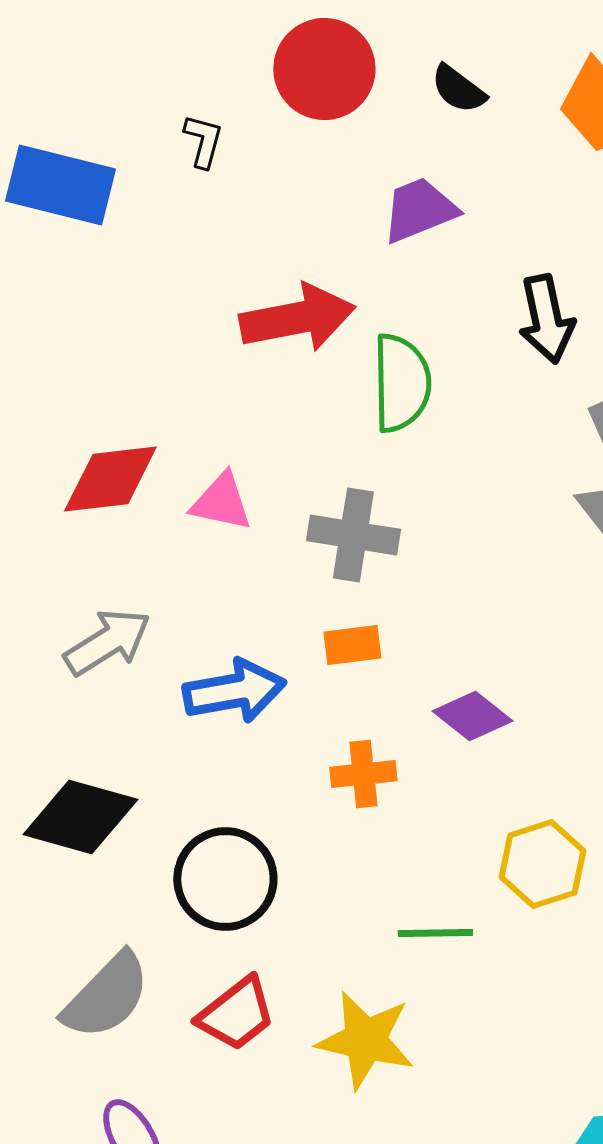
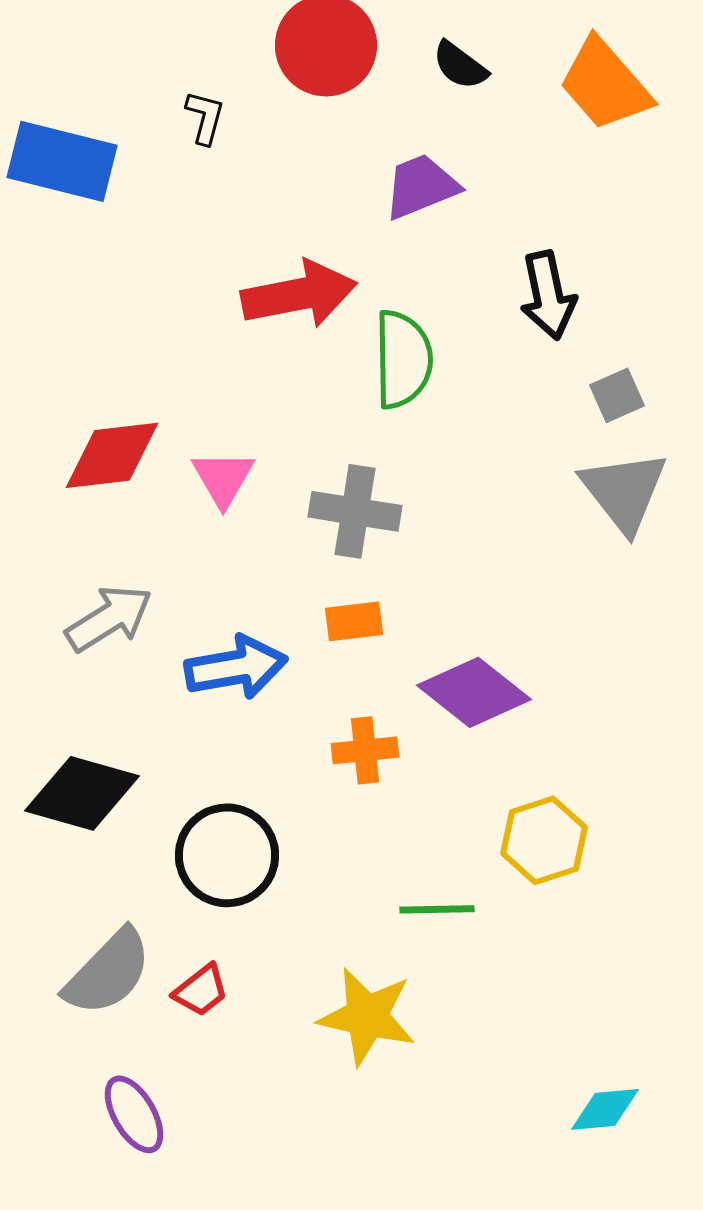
pink triangle: (221, 502) -> (223, 478), turned 48
purple diamond: (472, 716) -> (474, 692), size x1.4
red trapezoid: (236, 1014) -> (201, 990), moved, size x0.7

